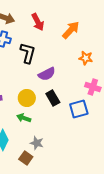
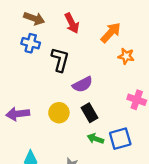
orange star: (86, 58) -> (126, 56), moved
blue square: (79, 109) -> (120, 139), moved
green arrow: (24, 118) -> (95, 139), moved

